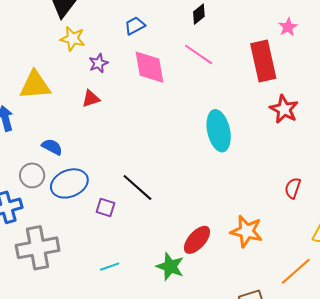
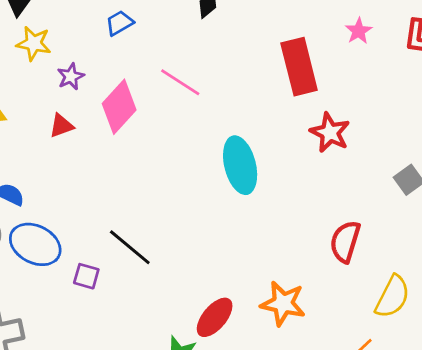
pink star: (288, 27) -> (359, 31), moved
pink line: (199, 54) -> (180, 82), moved
pink diamond: (149, 67) -> (119, 107), moved, turned 54
blue ellipse: (69, 183) -> (35, 244), turned 51
red semicircle: (293, 188) -> (345, 242), size x1.4

